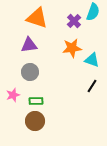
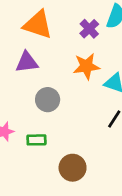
gray circle: (30, 72) -> (48, 100), moved
brown circle: (35, 121) -> (73, 168), moved

